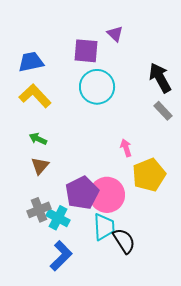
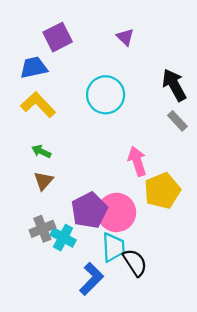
purple square: (86, 51) -> (58, 37), moved, turned -32
pink arrow: (126, 148) -> (137, 161), size x1.5
blue L-shape: (61, 256) -> (91, 279), moved

